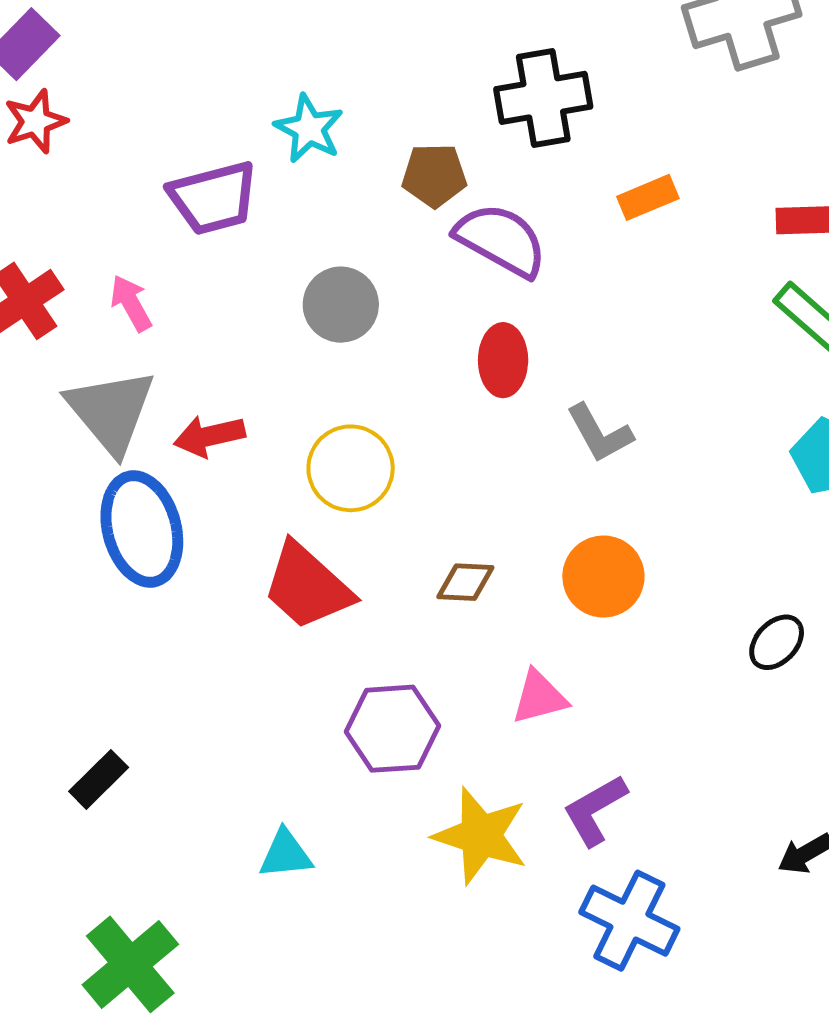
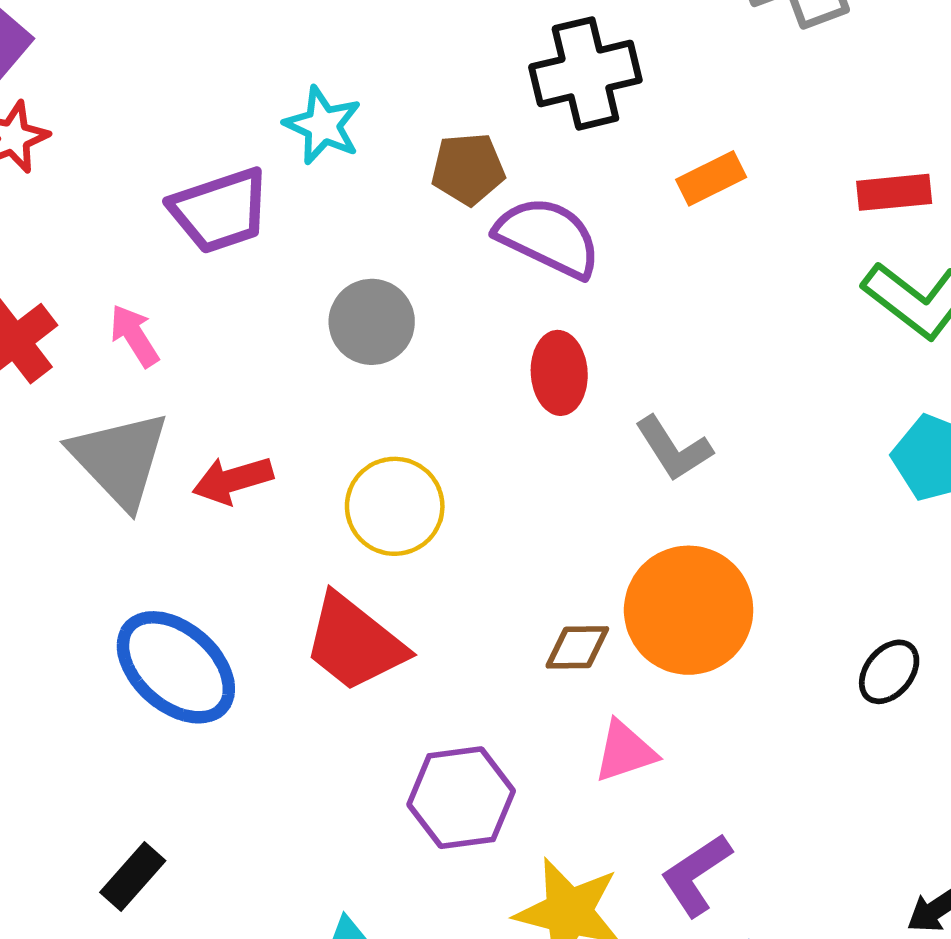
blue ellipse: (142, 529) -> (176, 667), moved, turned -30
orange circle: (603, 577) -> (689, 610), size x1.4
brown diamond: (465, 582) -> (577, 647), moved

